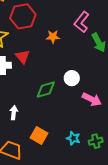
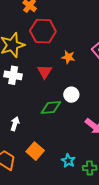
red triangle: (23, 57) -> (45, 72), moved
white circle: (72, 78) -> (71, 95), moved

